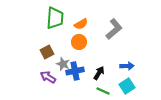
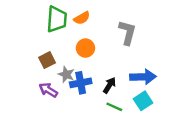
orange semicircle: (81, 24) -> (82, 18), moved
gray L-shape: (114, 29) -> (127, 32), turned -35
blue arrow: (127, 66) -> (143, 77), size x1.5

